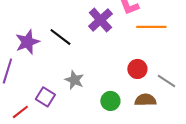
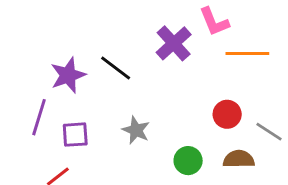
purple square: (45, 97) -> (75, 135), moved, turned -36

